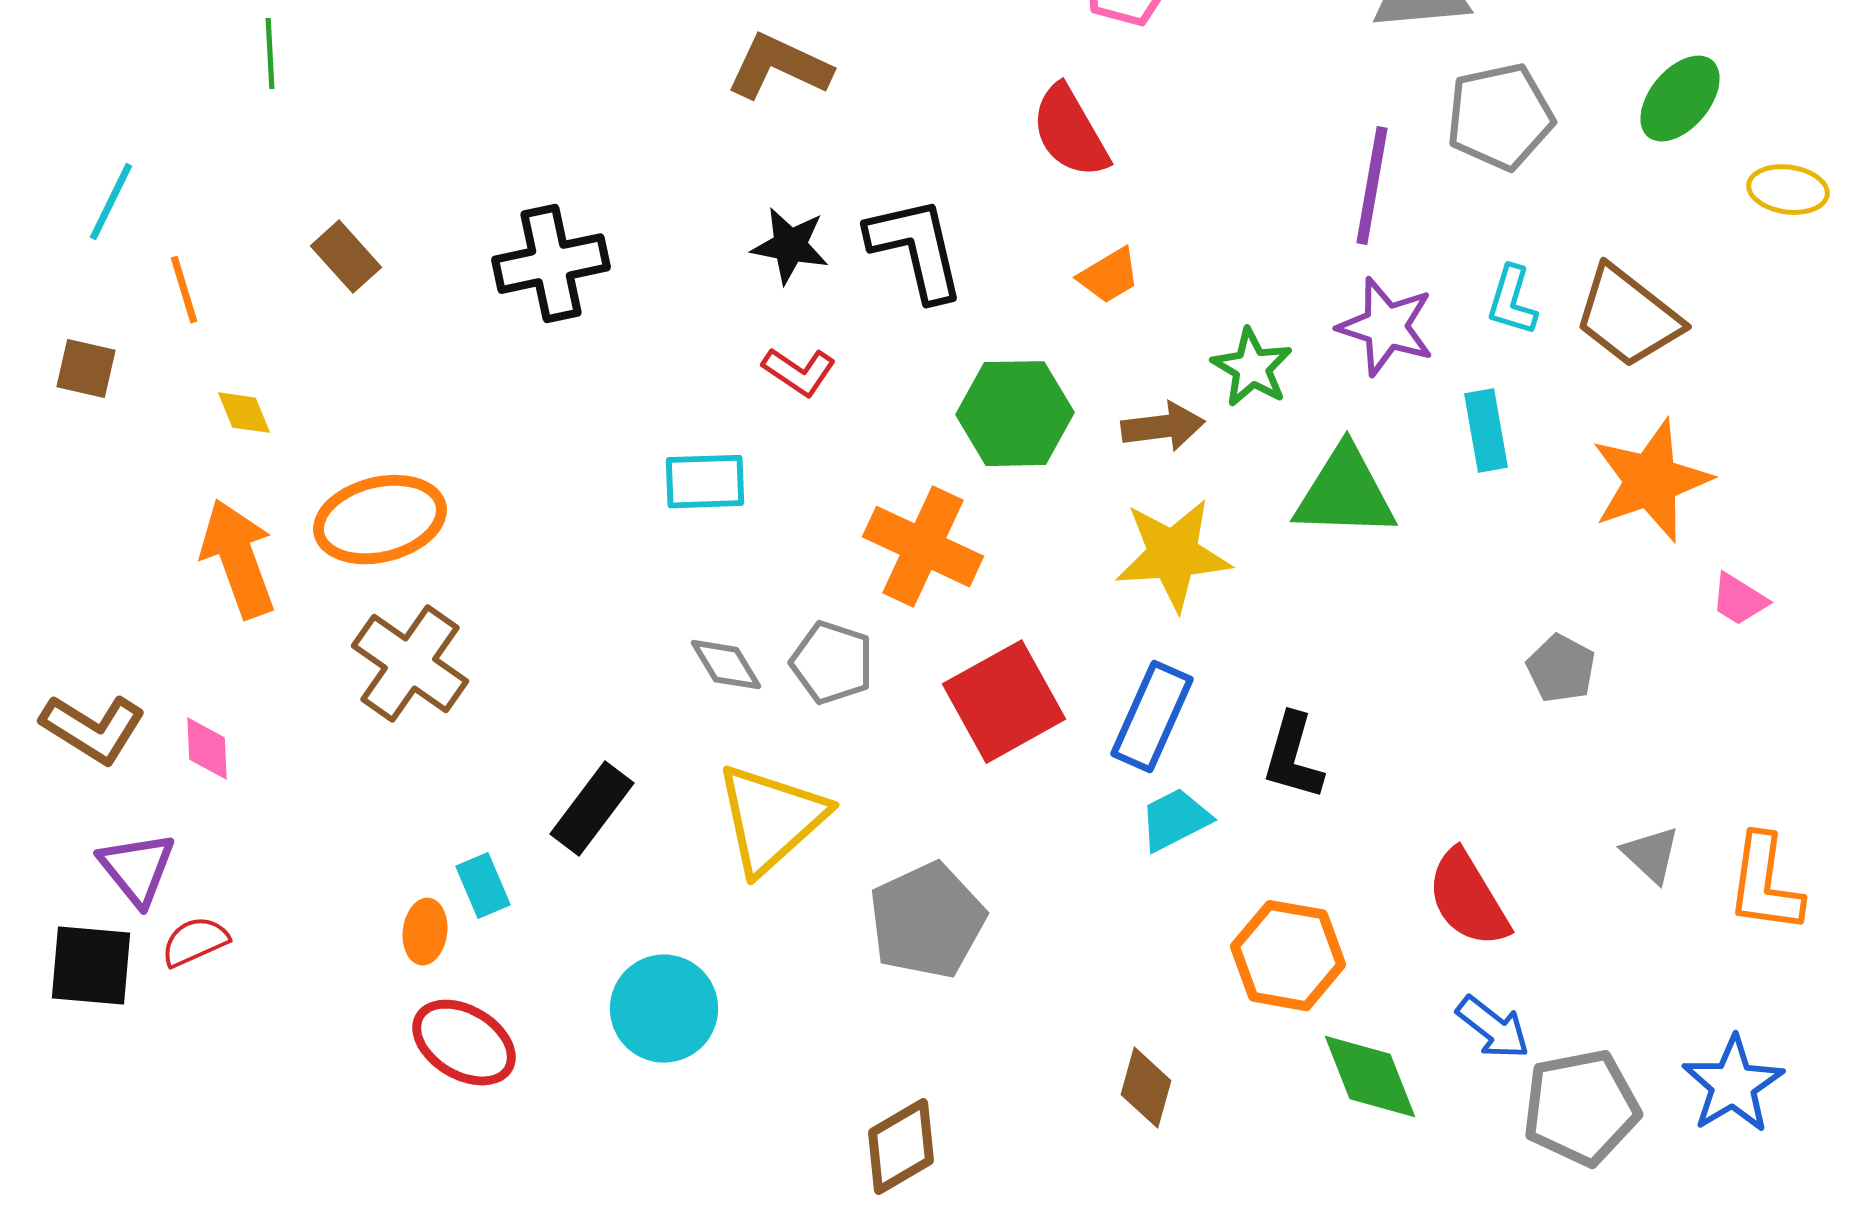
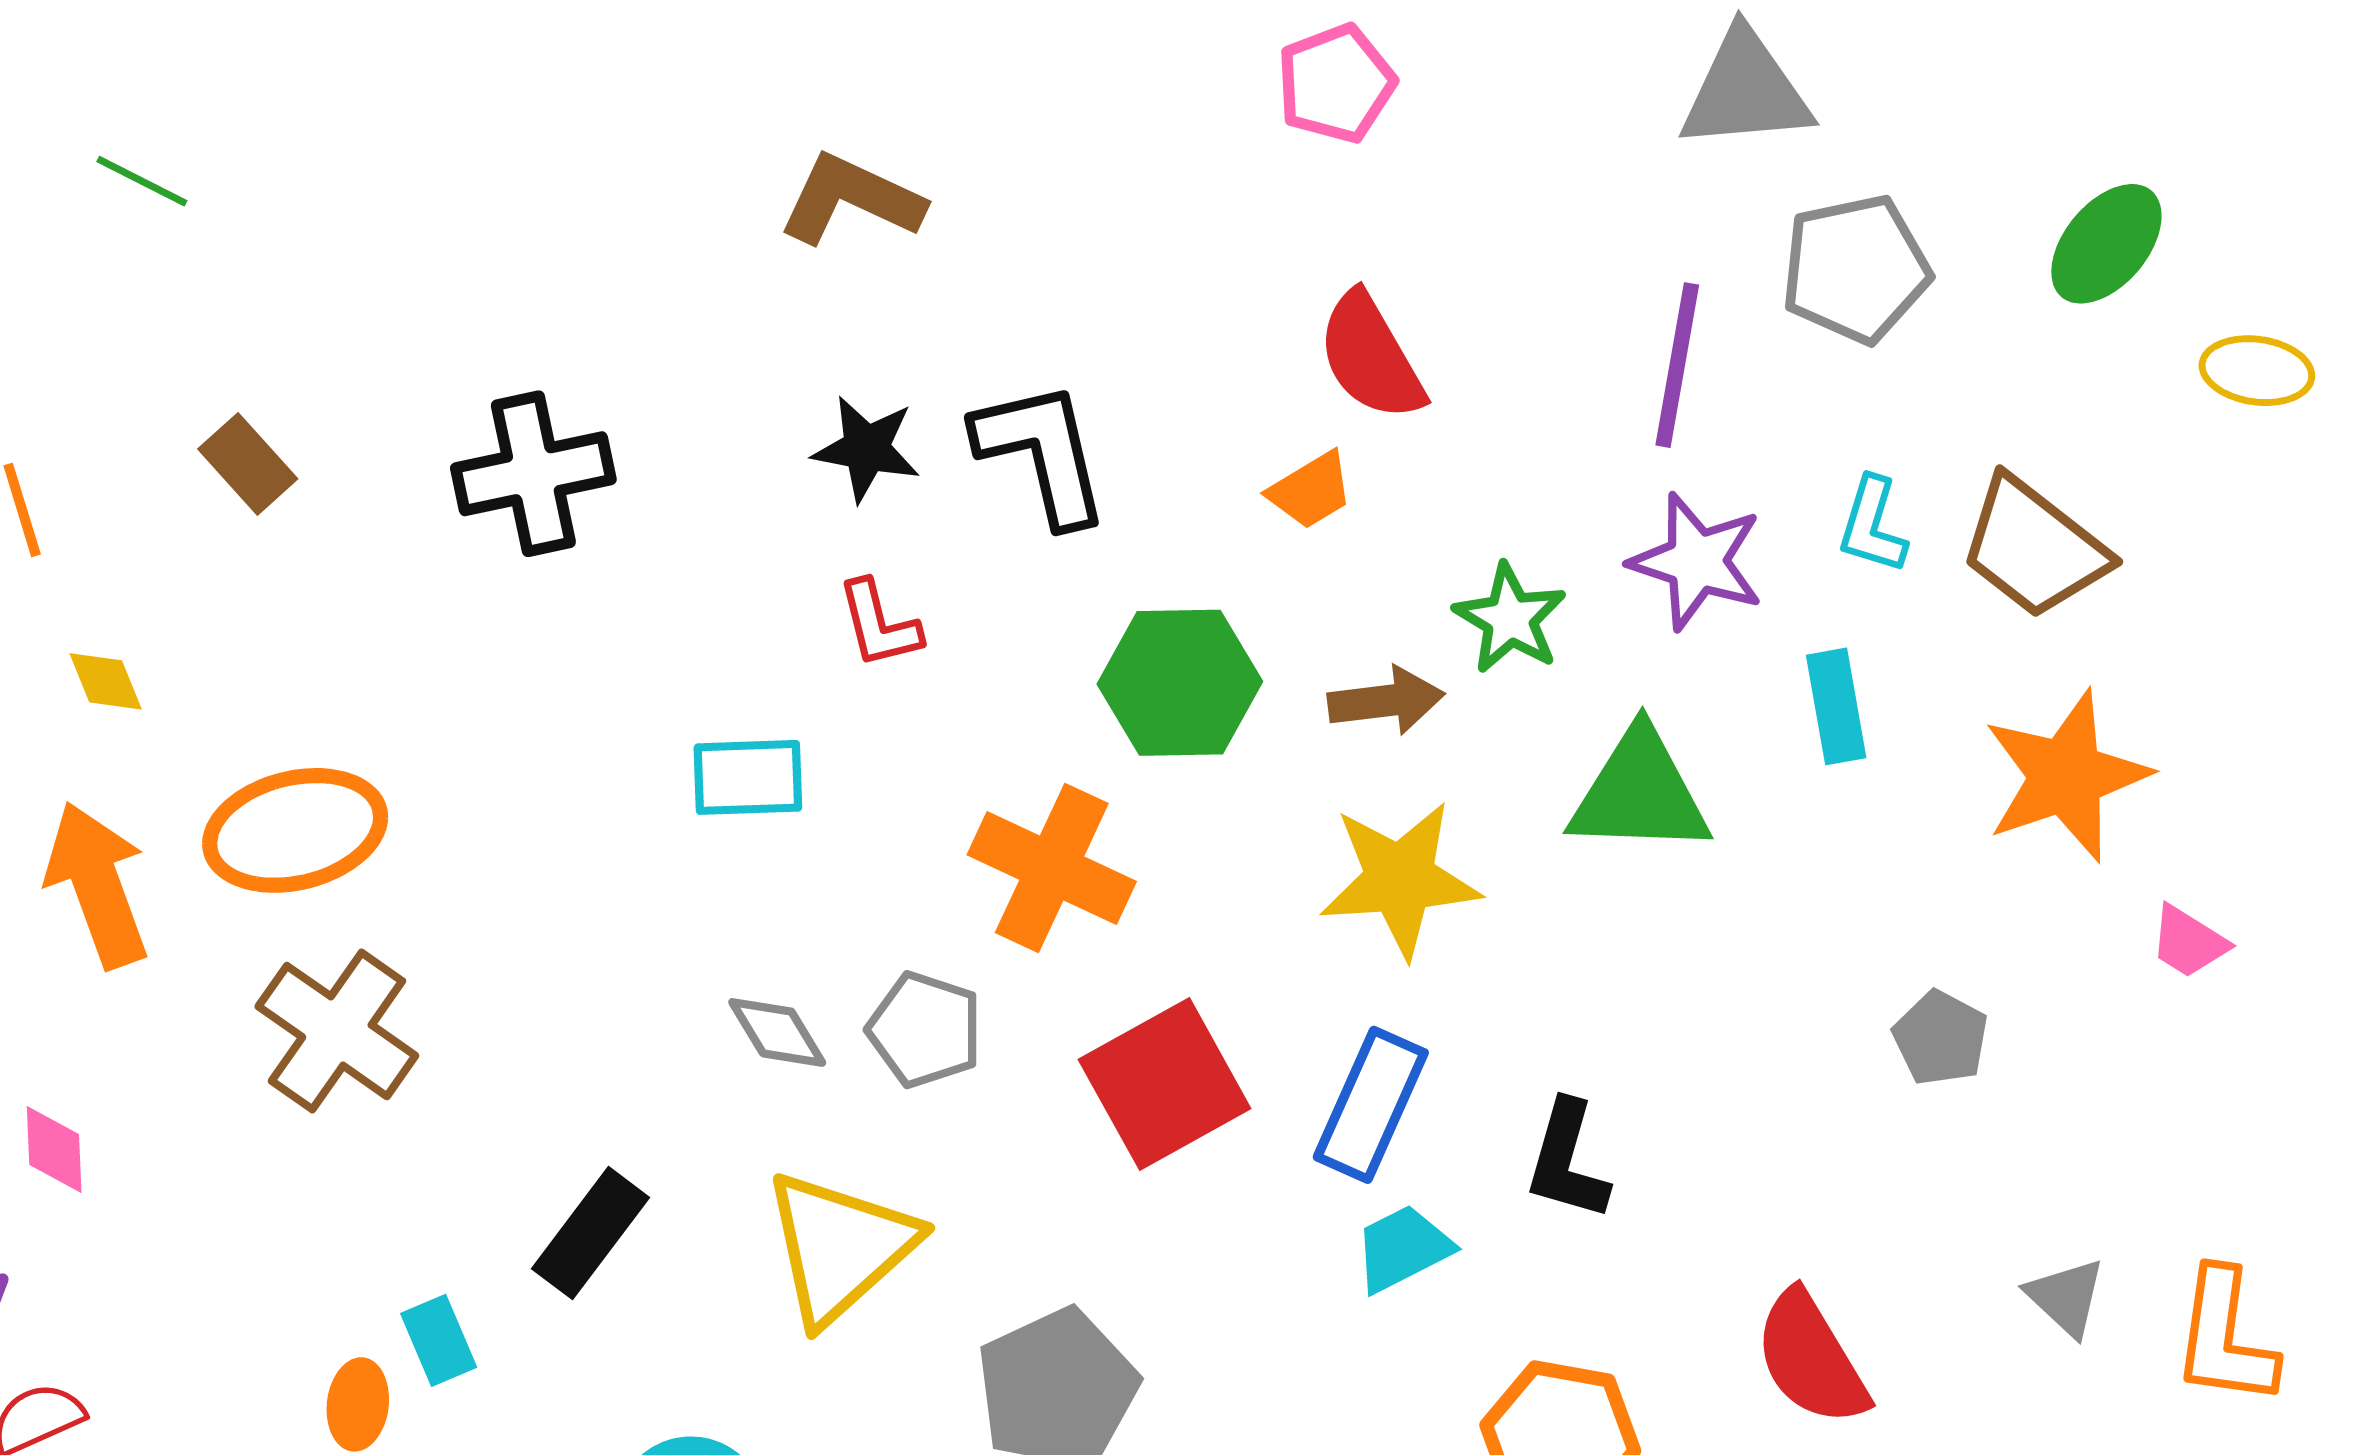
green line: (270, 54) -> (142, 181), turned -60
red semicircle: (1070, 132) -> (1371, 357), moved
red L-shape: (799, 372) -> (879, 624), turned 42

